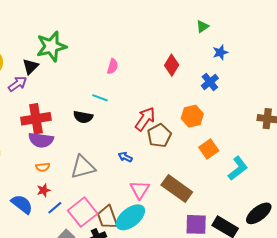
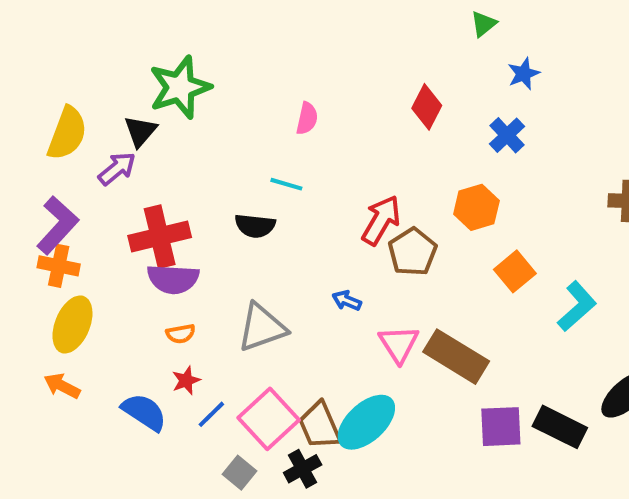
pink triangle: (140, 190) -> (399, 344), moved

